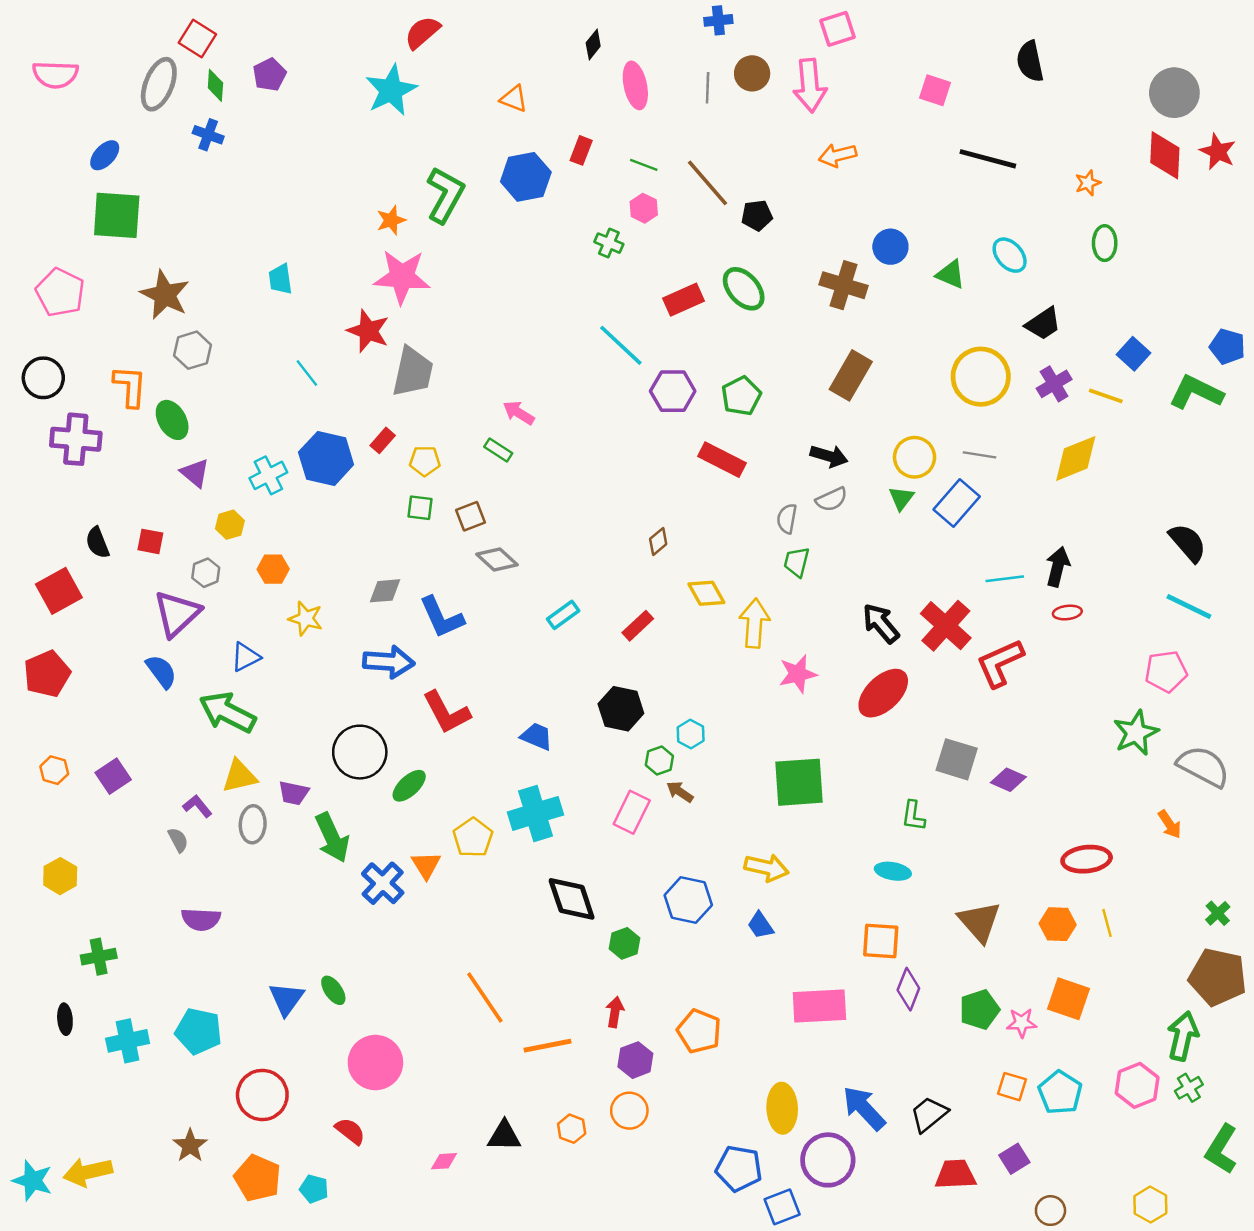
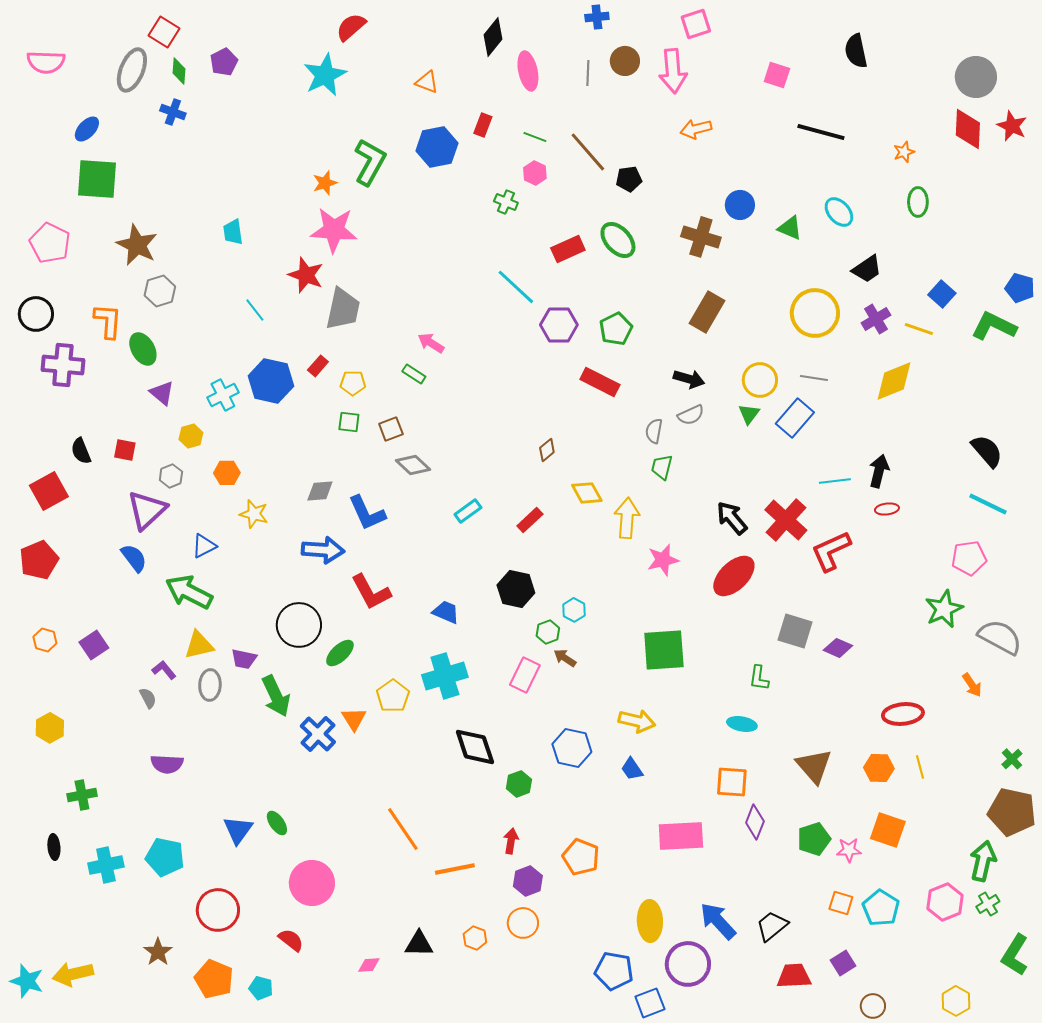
black diamond: (593, 45) -> (493, 37), size x1.5

